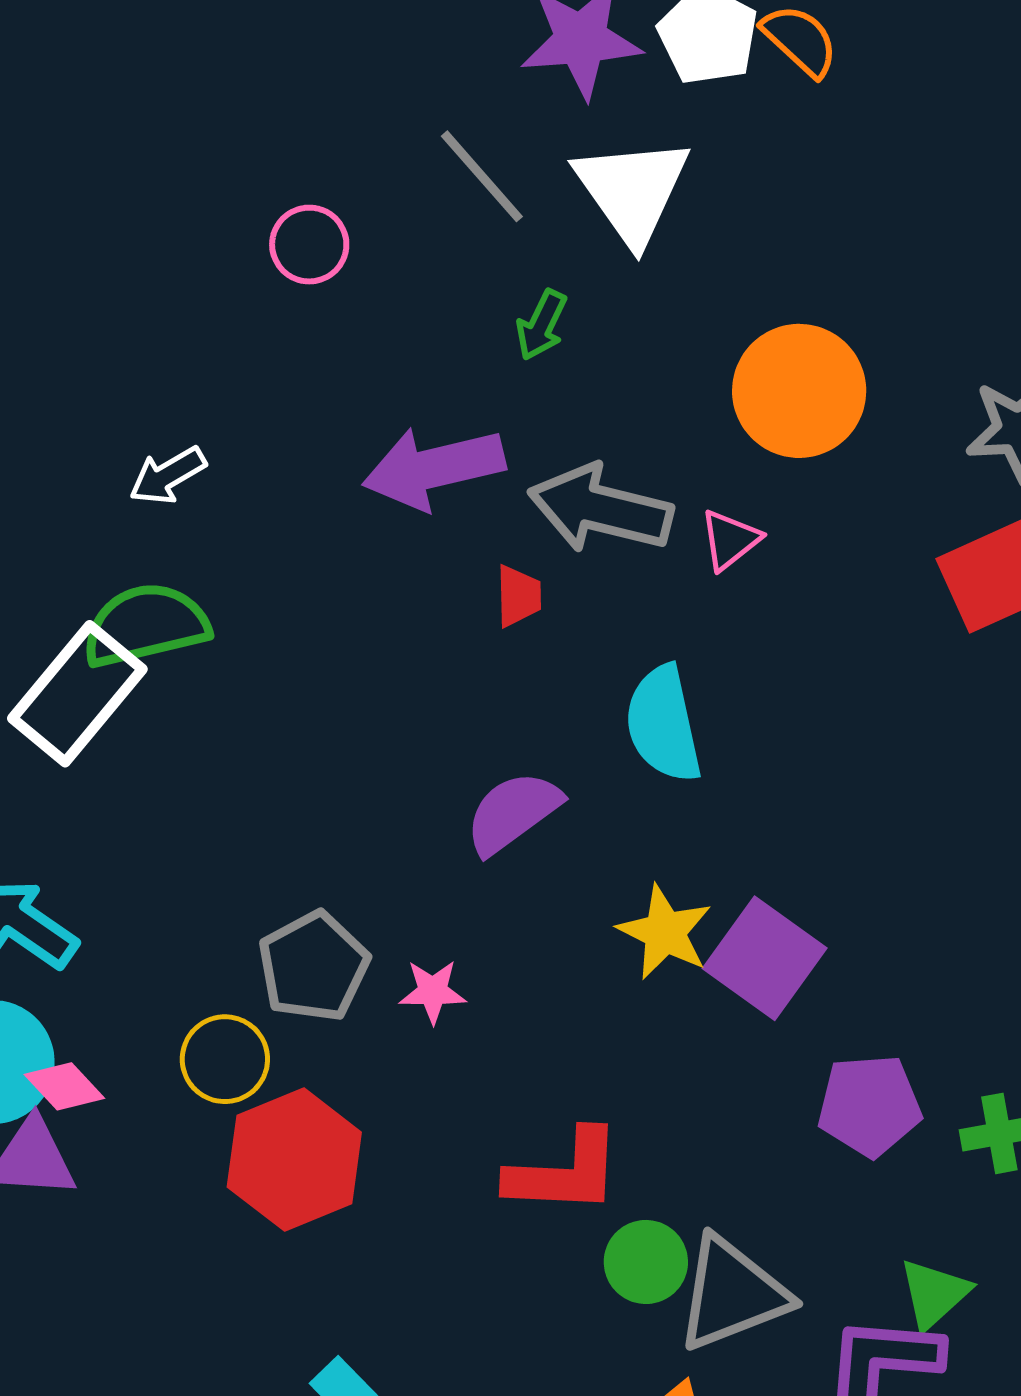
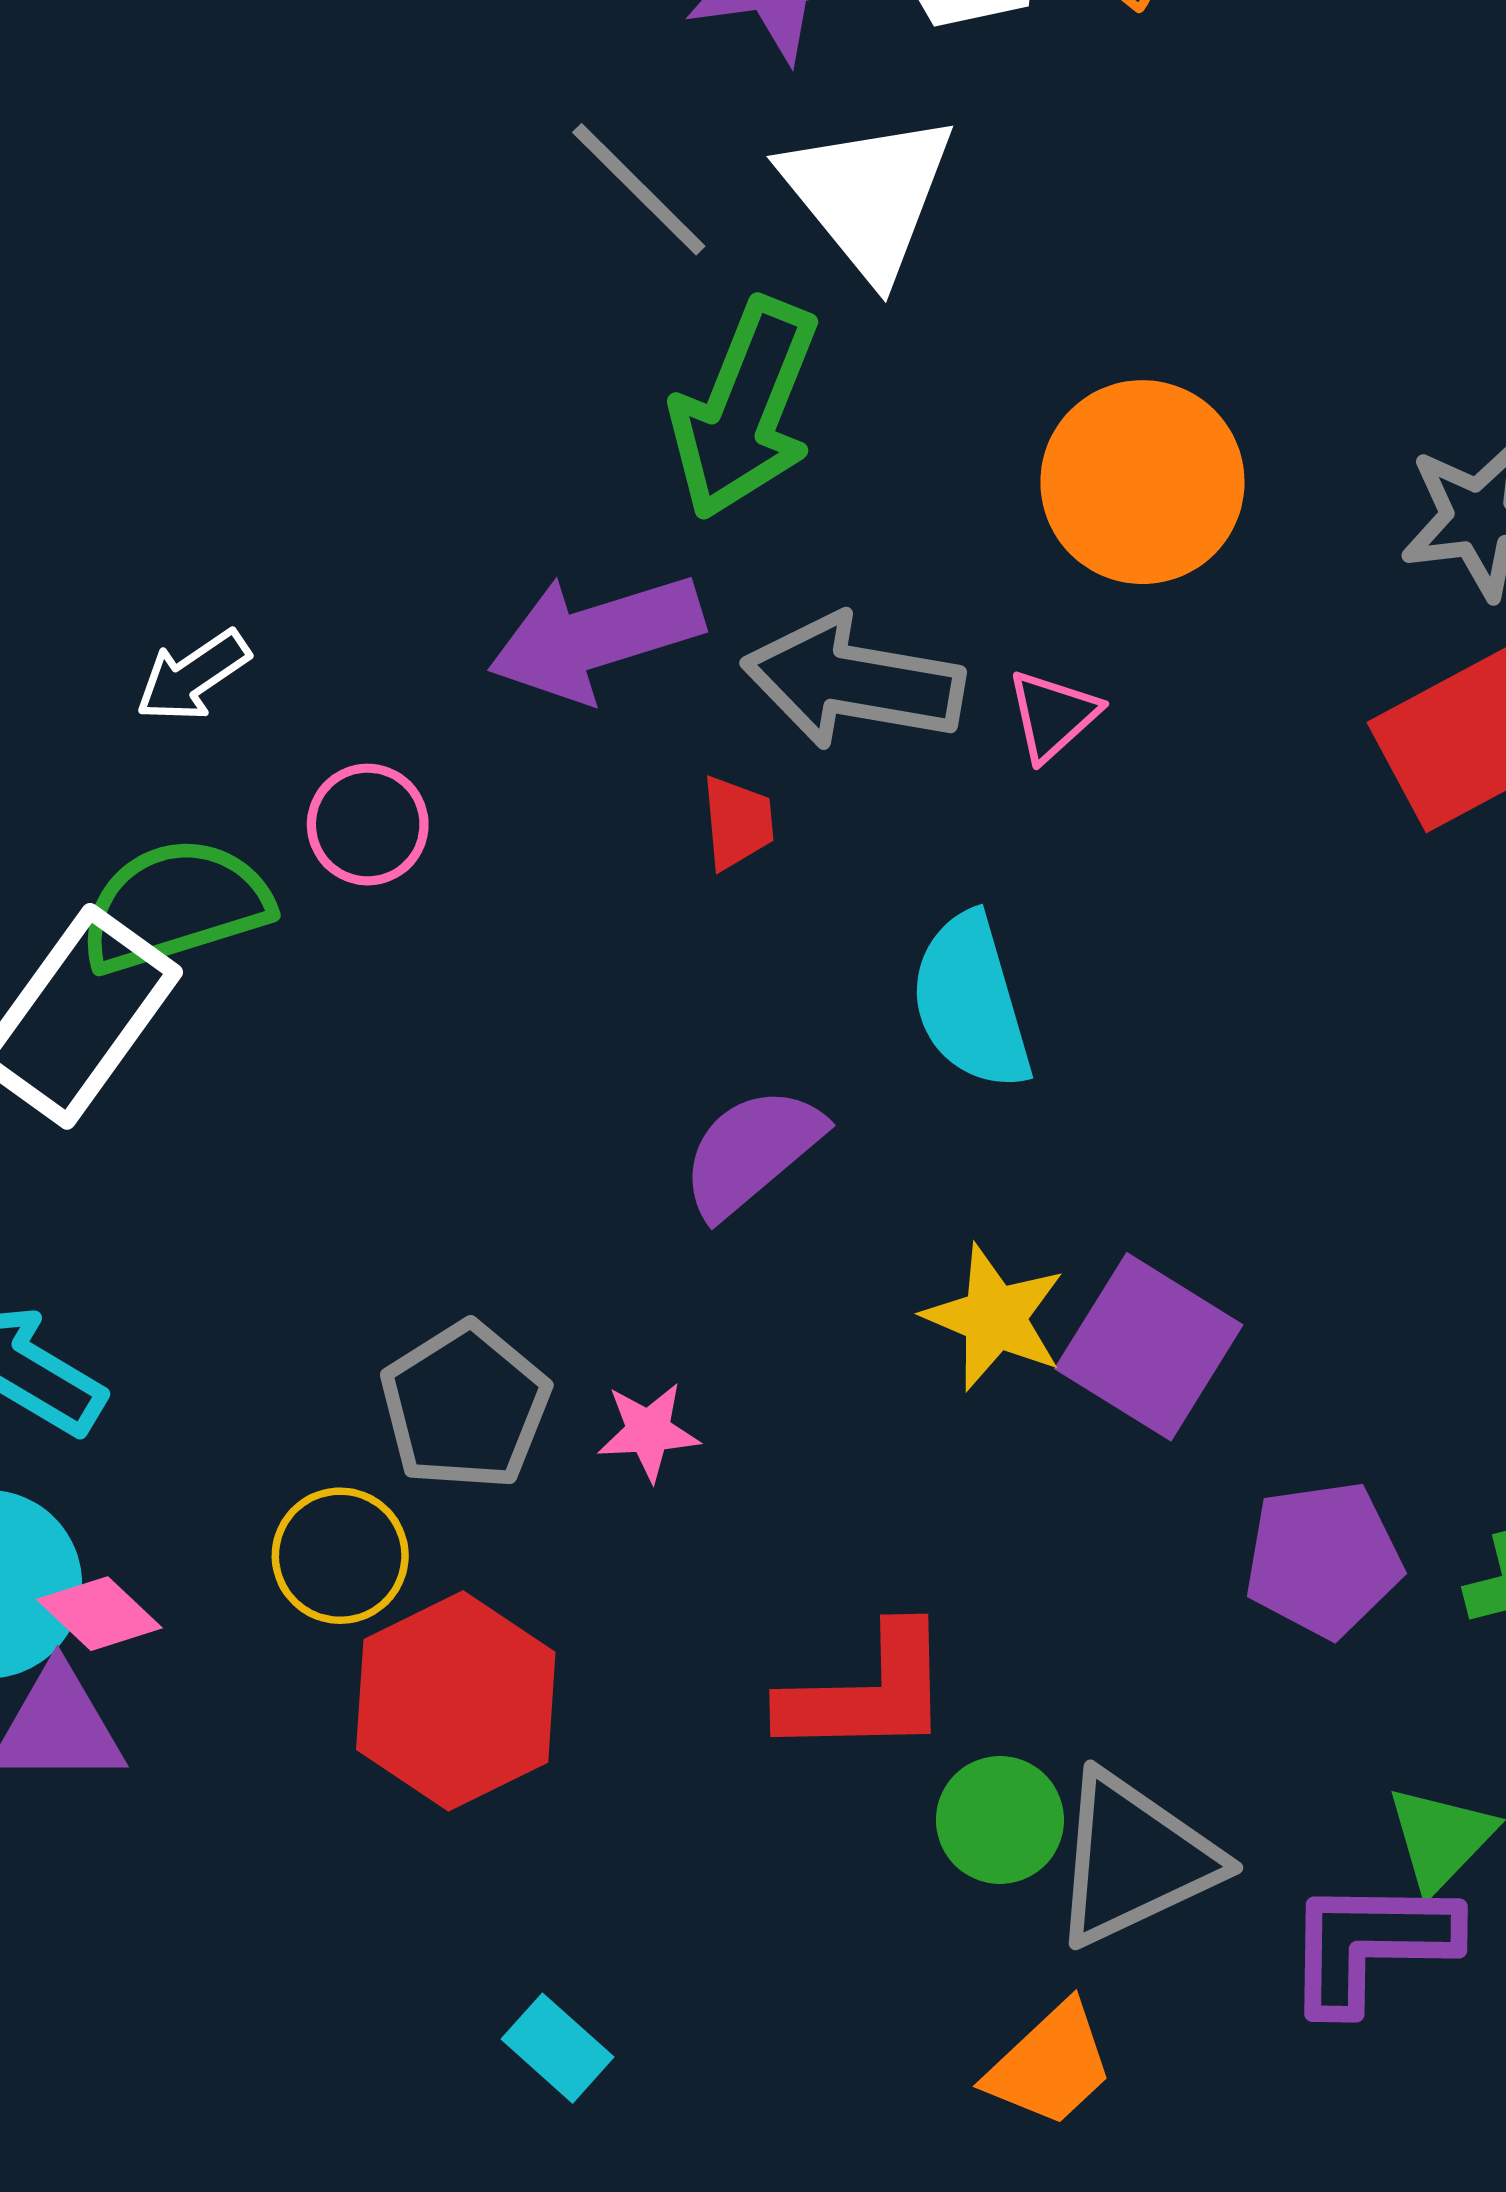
pink circle: (309, 245) -> (368, 825), moved
green arrow: (541, 325) -> (744, 409), size x2.0

